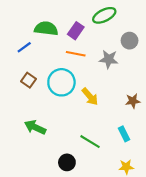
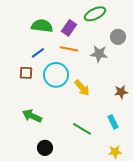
blue line: (24, 47) -> (38, 53), moved
brown square: (29, 80) -> (26, 73), turned -32
black circle: (67, 162) -> (45, 148), moved

